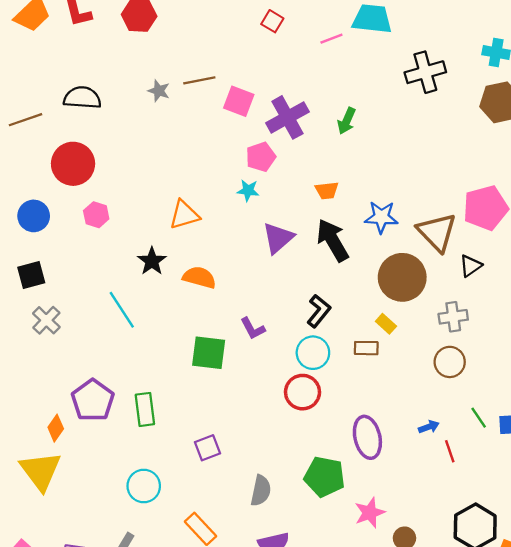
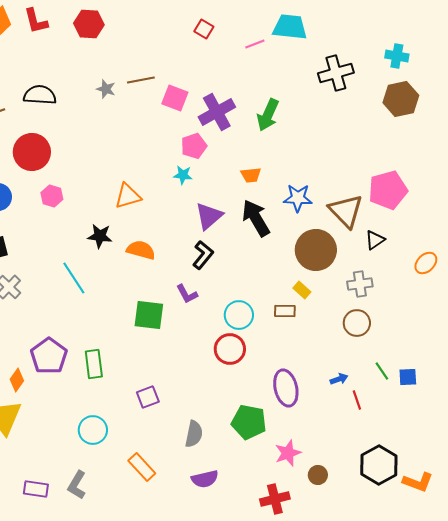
green arrow: (347, 121) -> (268, 115), size x1.4
black star: (152, 261) -> (100, 236), turned -30
black L-shape: (319, 311) -> (203, 255), moved

